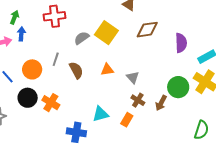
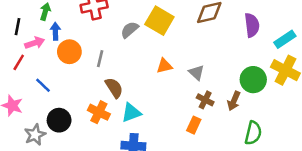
orange circle: (32, 69) -> (69, 52), moved
brown semicircle: (76, 70) -> (114, 88), moved
black circle: (28, 98) -> (59, 120), moved
cyan triangle: (100, 114) -> (131, 113), moved
green semicircle: (201, 130) -> (253, 133), moved

